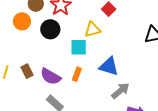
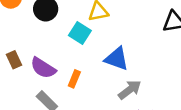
cyan square: (79, 47) -> (80, 33), turned 30
orange rectangle: (77, 74) -> (74, 79), moved

